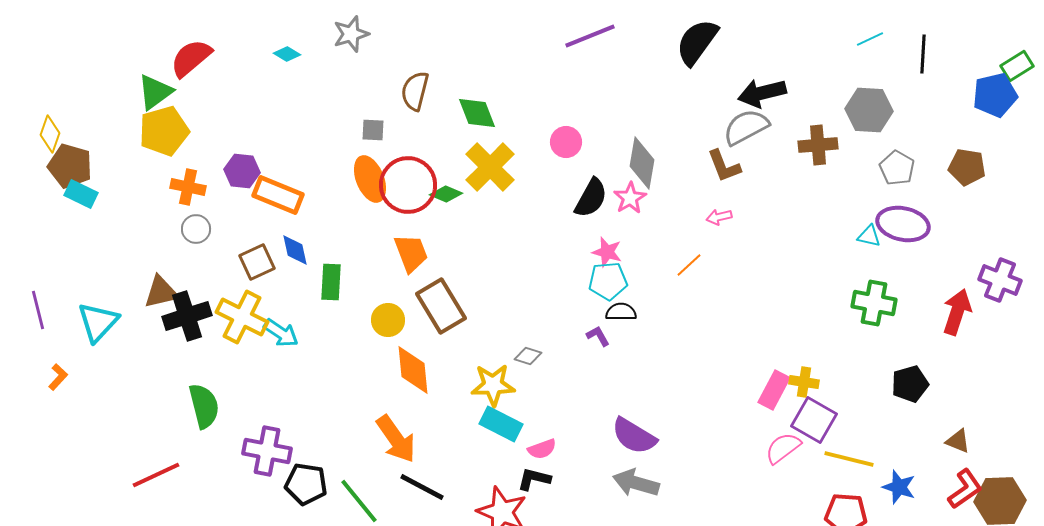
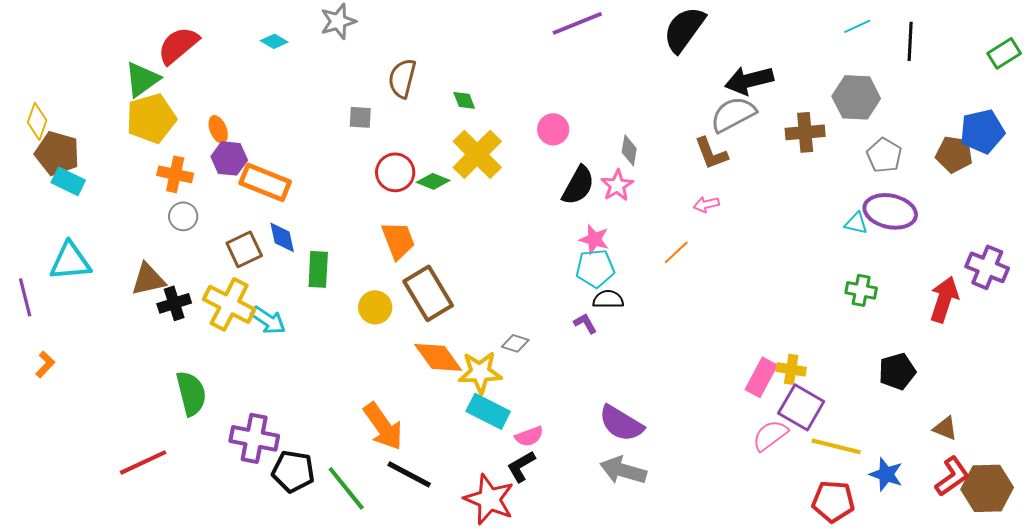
blue pentagon: (995, 95) -> (982, 131), moved
green diamond: (477, 113) -> (464, 100), size x0.6
gray diamond: (642, 163) -> (629, 150), size x0.6
orange ellipse: (370, 179) -> (218, 129), moved, size x0.6
red circle: (408, 185) -> (395, 172), size x0.7
green cross: (874, 303) -> (861, 290), size x0.7
black cross: (187, 316) -> (174, 303), size x0.7
cyan triangle: (98, 322) -> (70, 261), moved, turned 42
orange diamond: (413, 370) -> (438, 357), moved, turned -30
black L-shape: (534, 479) -> (521, 466), turned -44

